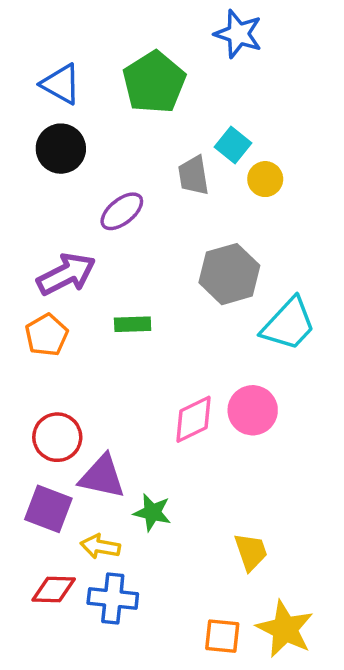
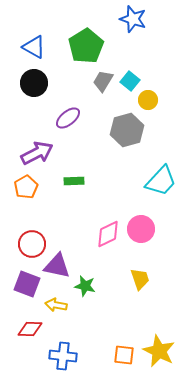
gray trapezoid: (194, 175) -> (103, 81), moved, turned 40
gray hexagon: (229, 274) -> (127, 130), moved
yellow trapezoid: (251, 552) -> (140, 279), moved
blue cross: (113, 598) -> (63, 356), moved

